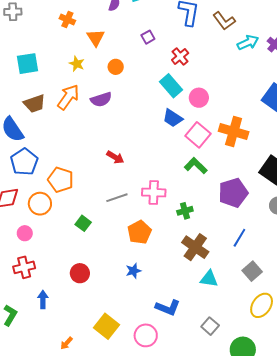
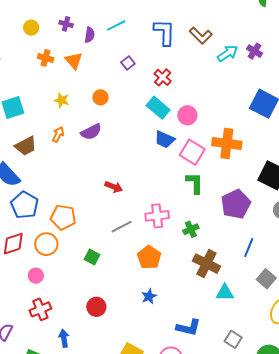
orange triangle: (96, 38) -> (74, 61), moved
orange arrow: (68, 97) -> (58, 134), size x0.6
green L-shape: (196, 166) -> (195, 183), turned 55

